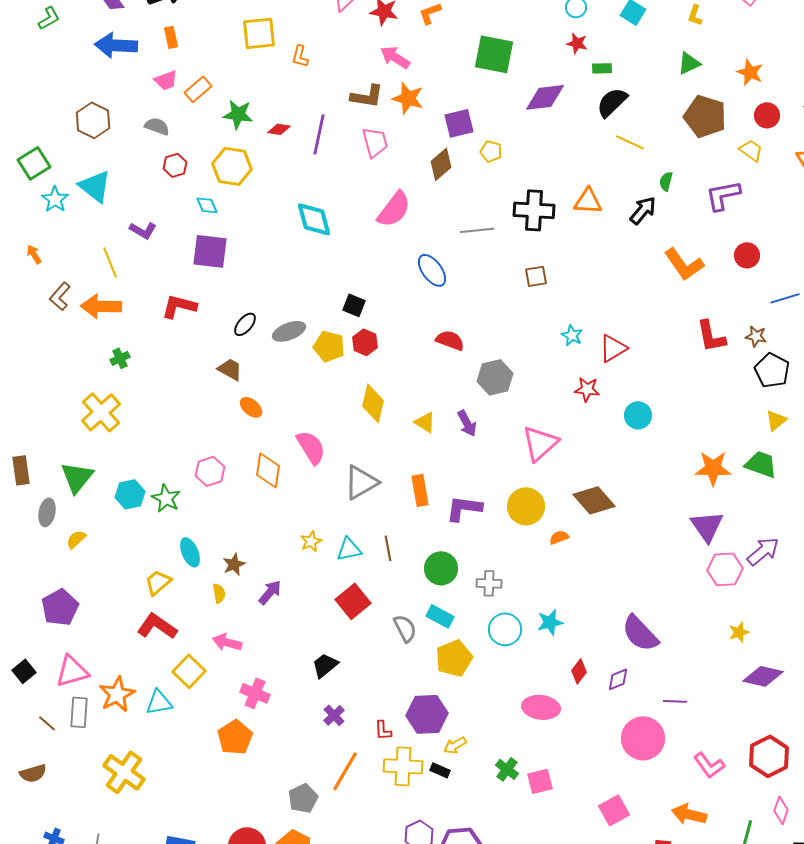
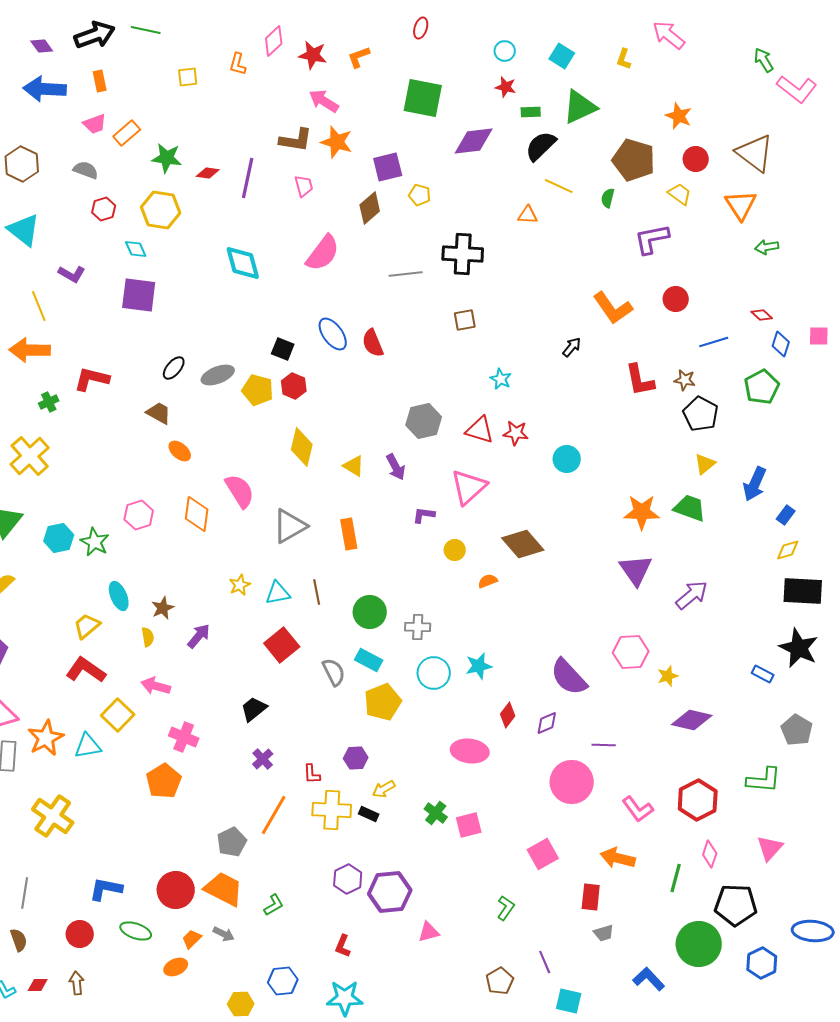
yellow square: (259, 33) -> (188, 77), size x0.6
orange L-shape: (300, 56) -> (238, 64), moved
green triangle: (689, 63) -> (580, 107), moved, size x1.5
pink trapezoid: (375, 142) -> (304, 186), size x0.7
green semicircle: (666, 181) -> (608, 198), moved
orange triangle: (588, 201) -> (528, 215), moved, size x0.7
black arrow: (643, 210) -> (572, 347), moved, size x0.7
blue ellipse: (432, 270) -> (333, 334), moved
red L-shape: (179, 306) -> (92, 379), moved
red semicircle: (450, 340) -> (373, 343), moved, turned -132
red triangle: (613, 348) -> (480, 430), moved, turned 48
yellow circle: (526, 506) -> (455, 550), size x0.6
purple L-shape: (464, 508) -> (424, 515), moved, size x0.6
pink hexagon: (725, 569) -> (631, 652), moved
purple hexagon: (427, 714) -> (356, 758), size x0.6

